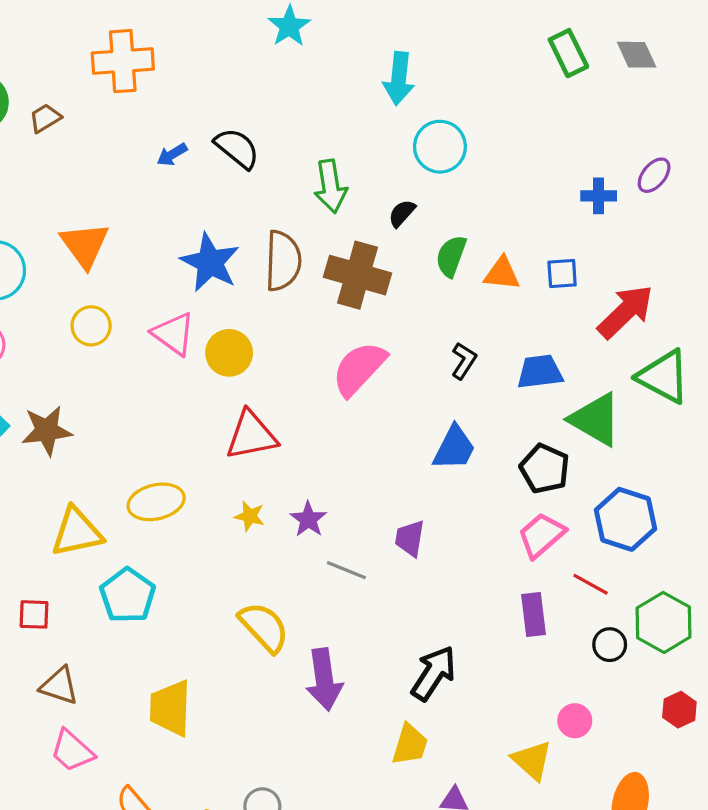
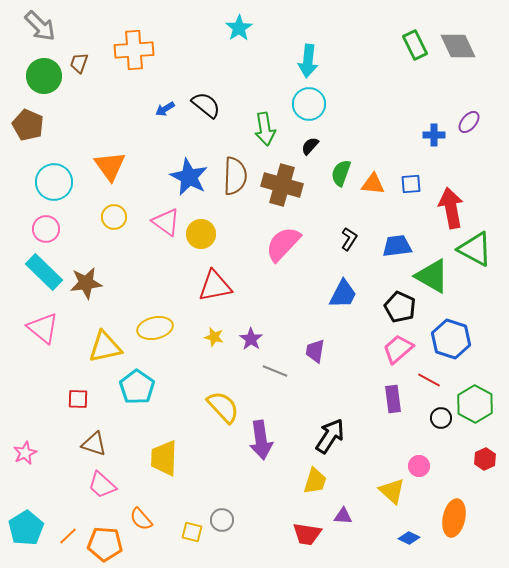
gray diamond: (637, 55) -> (458, 46), size x1.4
brown trapezoid: (45, 118) -> (79, 63), moved, turned -40
cyan circle: (440, 147) -> (309, 104), moved
red arrow: (626, 312) -> (451, 208), turned -57

